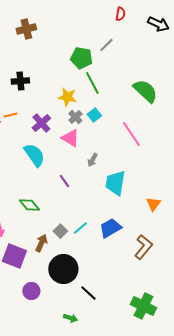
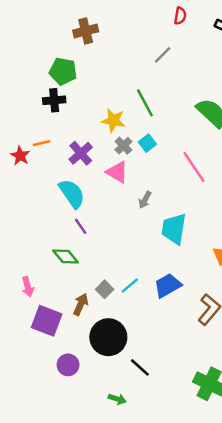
brown cross: (26, 29) -> (86, 31), moved
green pentagon: (81, 58) -> (63, 71), moved
purple line: (64, 181) -> (81, 226), moved

